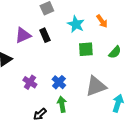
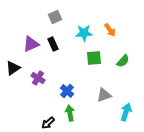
cyan star: (76, 24) -> (84, 33), turned -30
purple cross: (30, 82) -> (38, 78), moved
gray triangle: (96, 86) -> (104, 95), size x0.7

